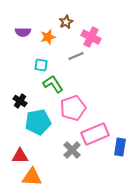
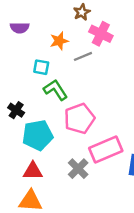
brown star: (66, 22) -> (82, 12), moved
orange star: (48, 37) -> (59, 41), moved
red triangle: (20, 156) -> (33, 171), moved

